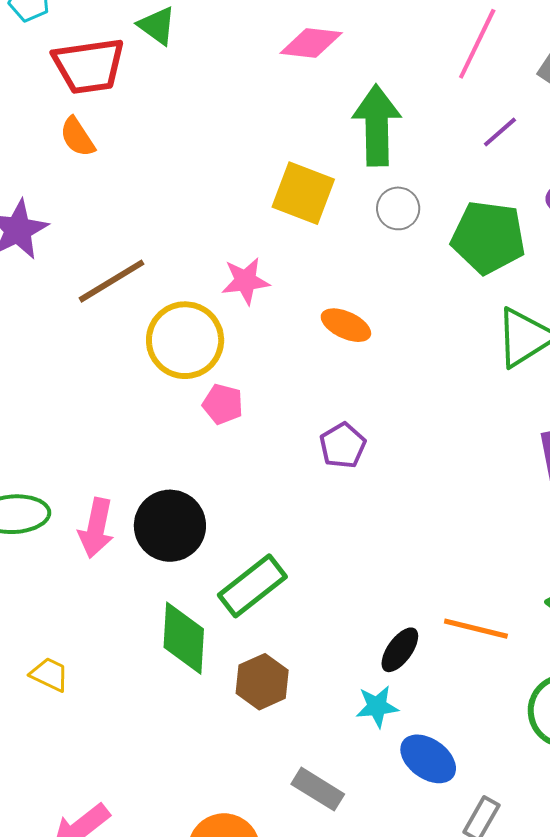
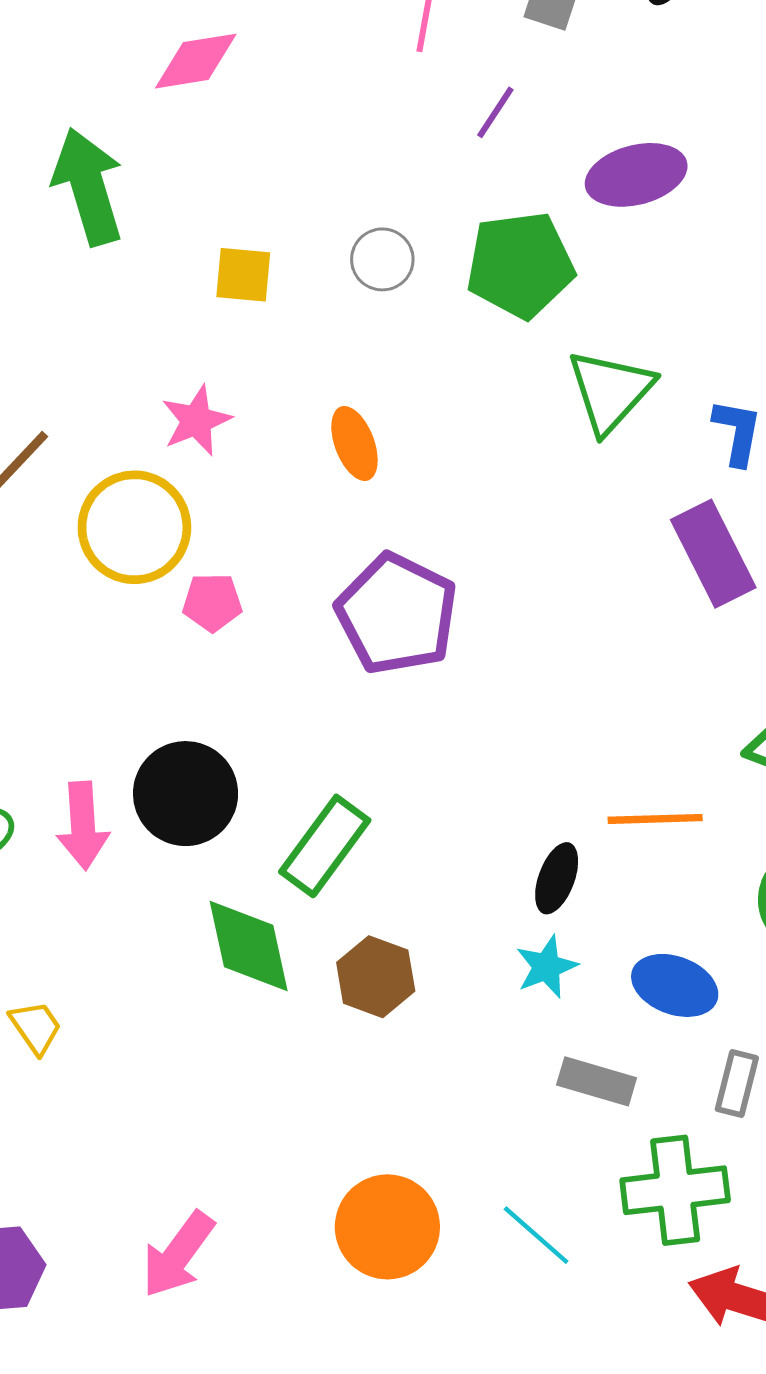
green arrow: (377, 125) -> (88, 187), moved
yellow square: (303, 193) -> (243, 275), size x0.7
orange ellipse: (346, 325) -> (354, 443), turned 60
purple pentagon: (343, 446) -> (397, 614), size x1.8
yellow trapezoid: (49, 674) -> (36, 1027), moved, turned 45
blue ellipse: (428, 759) -> (675, 985), moved
gray rectangle: (318, 789) -> (597, 1081), moved

